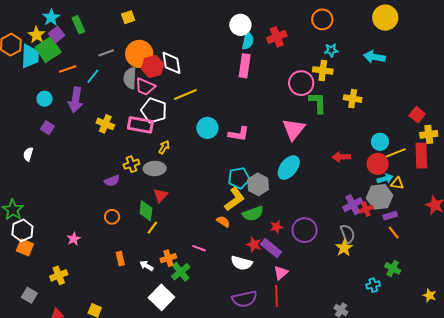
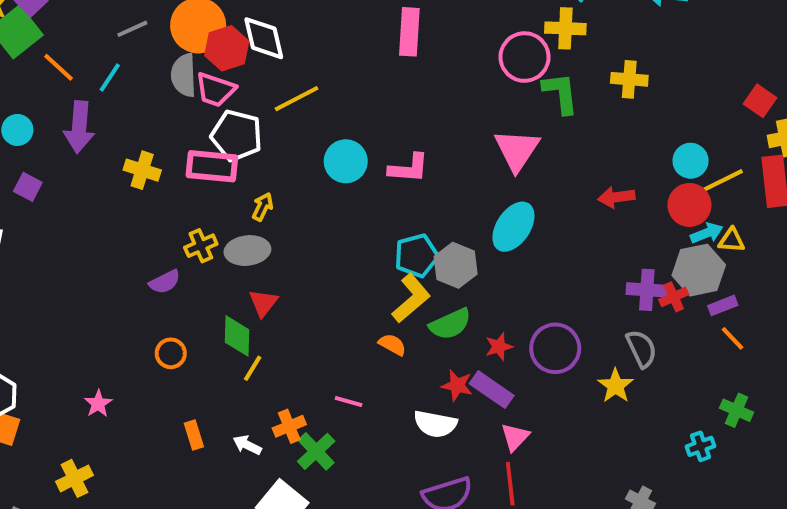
orange line: (68, 69) -> (58, 67), turned 66
purple cross: (353, 205) -> (647, 290), turned 36
yellow star: (344, 248) -> (616, 386), moved

